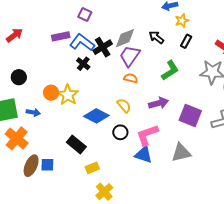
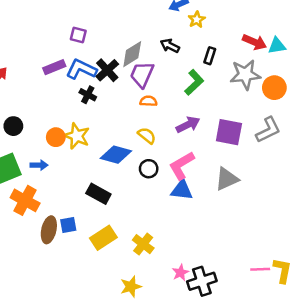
black rectangle: (186, 41) -> (210, 56), moved
yellow rectangle: (92, 168) -> (103, 238), moved, size x1.5

